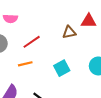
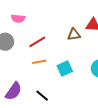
orange line: (25, 64) -> (39, 62), moved

